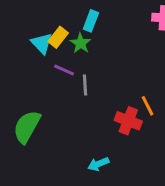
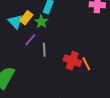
purple line: (64, 70) -> (30, 40), turned -72
red cross: (128, 121) -> (72, 61), moved

